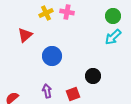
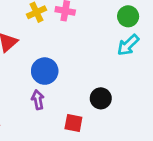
purple arrow: (47, 91) -> (38, 100), moved
red square: (73, 94) -> (73, 123), turned 32

